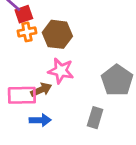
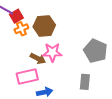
brown arrow: (41, 90) -> (38, 59), moved, turned 63

